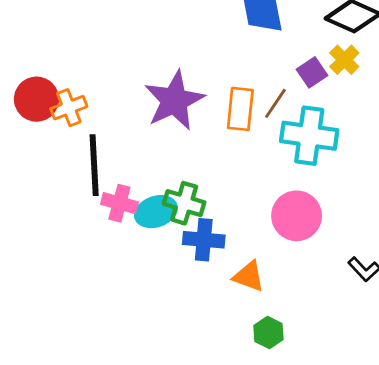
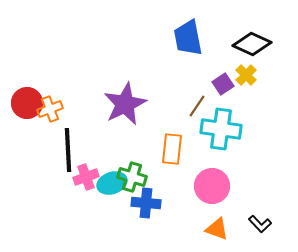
orange rectangle: (240, 109) -> (172, 149), moved
pink cross: (119, 203) -> (86, 177), turned -35
orange triangle: (249, 276) -> (217, 229), moved

